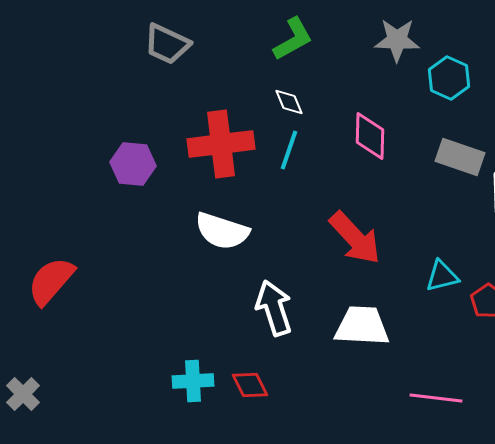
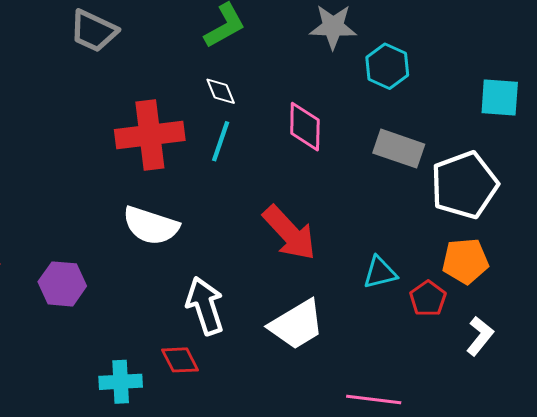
purple hexagon: (133, 164) -> (62, 284), moved
white trapezoid: (362, 326) -> (297, 325), turned 146
red diamond: (250, 385) -> (180, 360), moved

